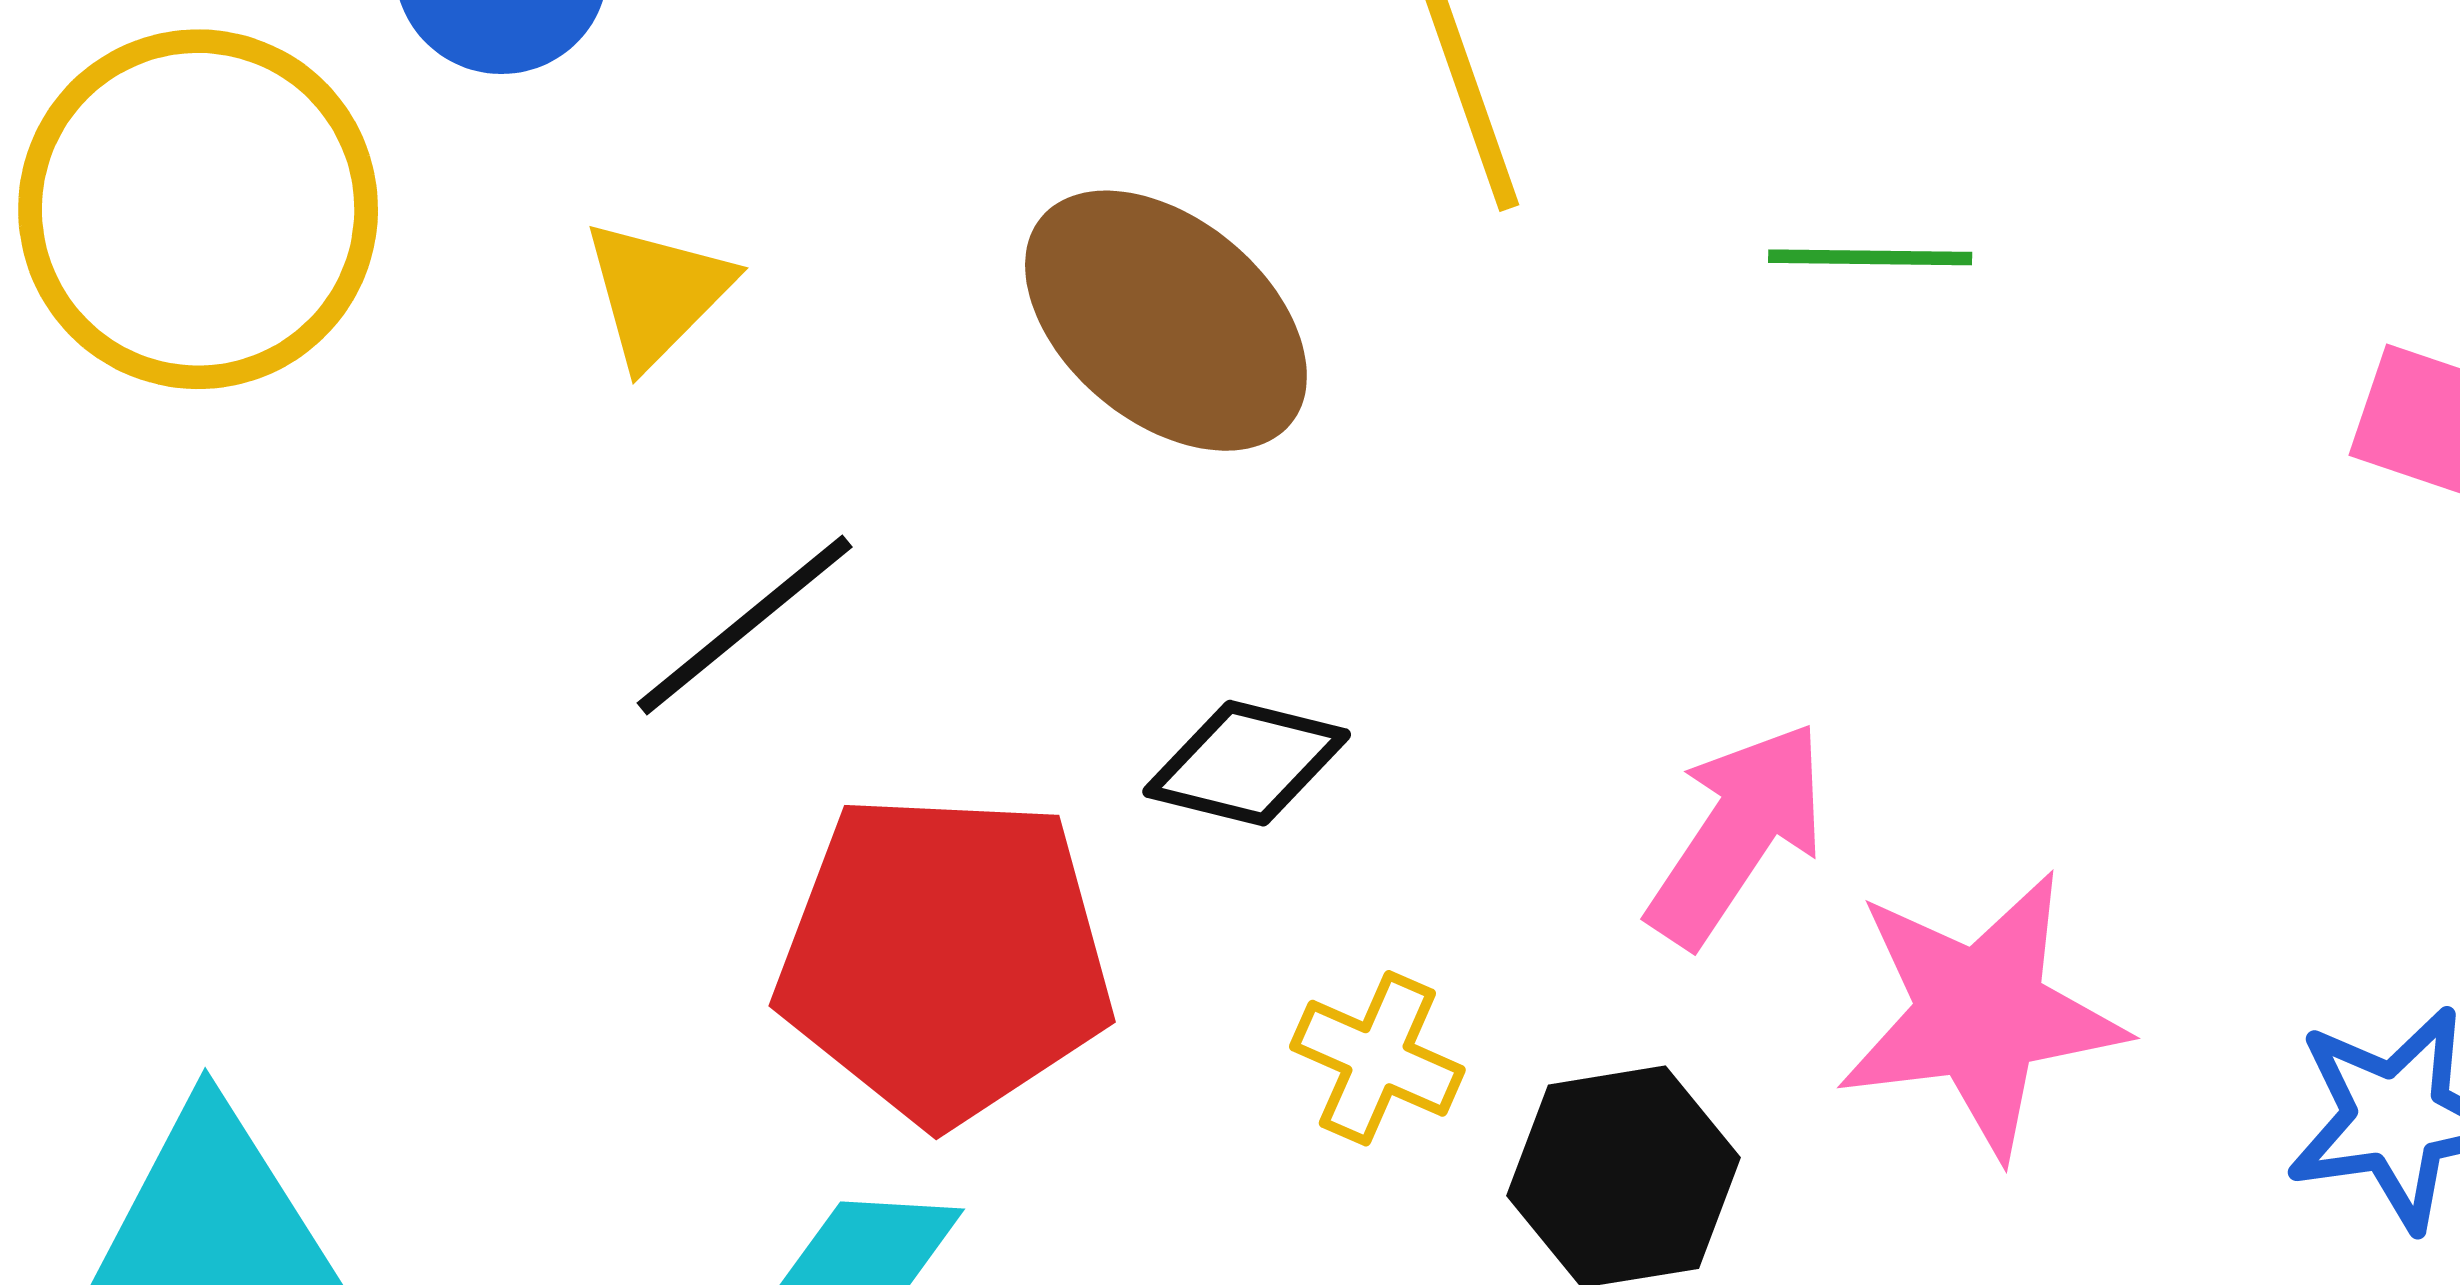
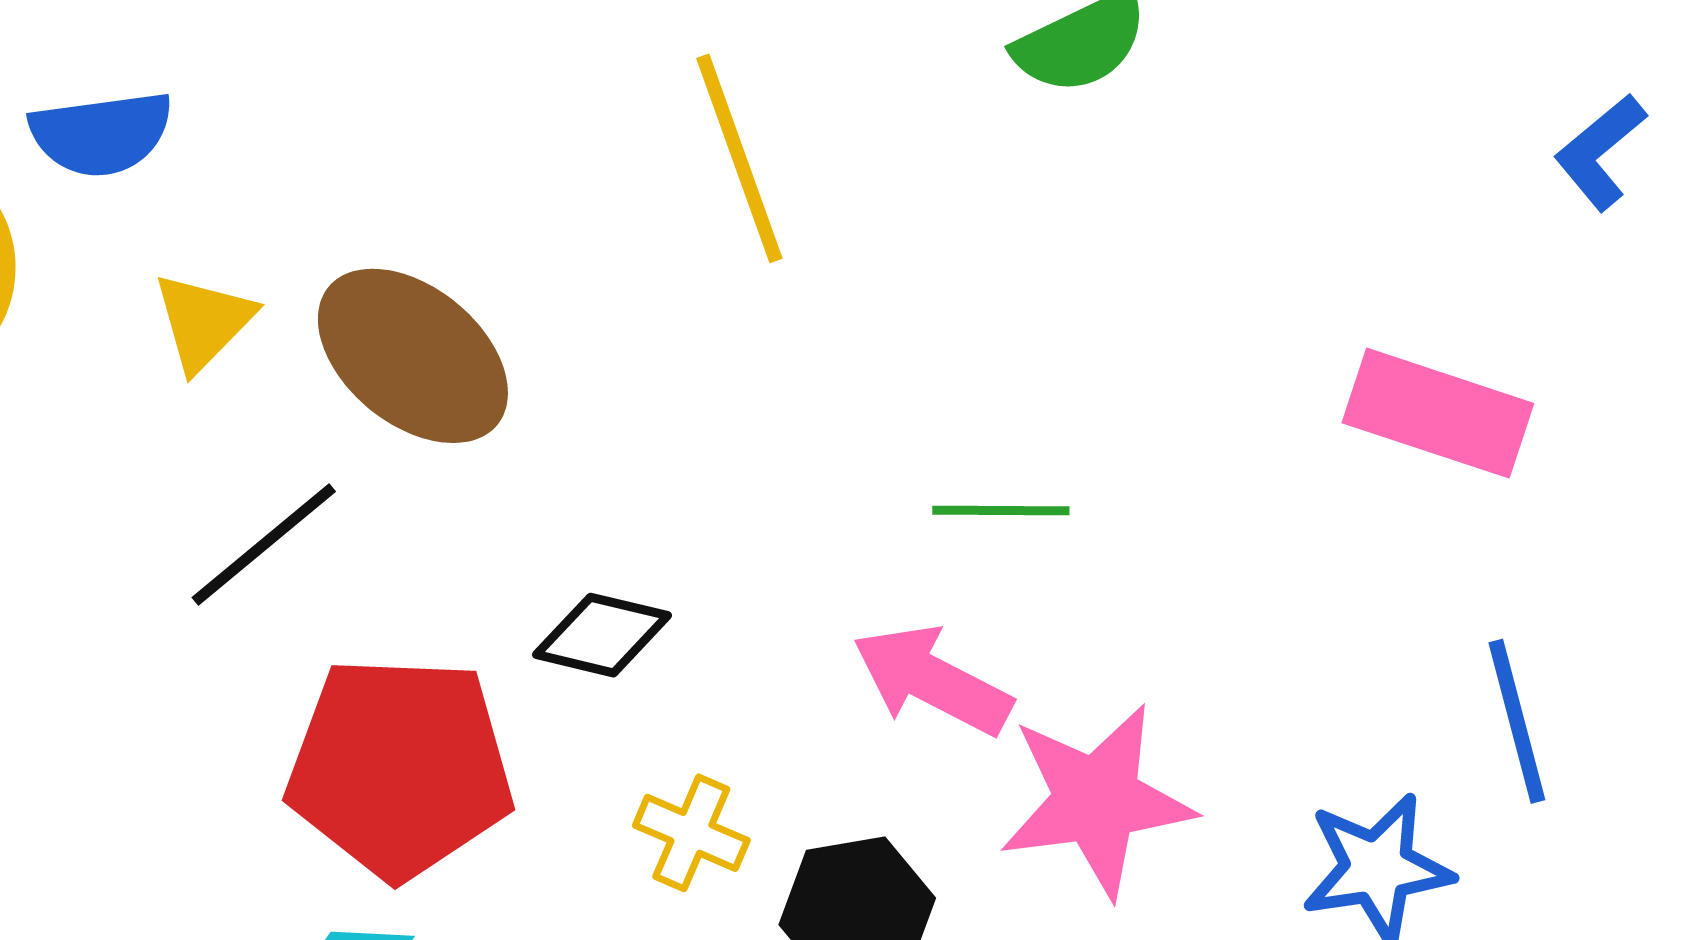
green line: (1870, 257) -> (1001, 510), moved
brown ellipse: (1166, 321) -> (413, 356), moved
pink arrow: (1737, 834) -> (932, 680), turned -96

